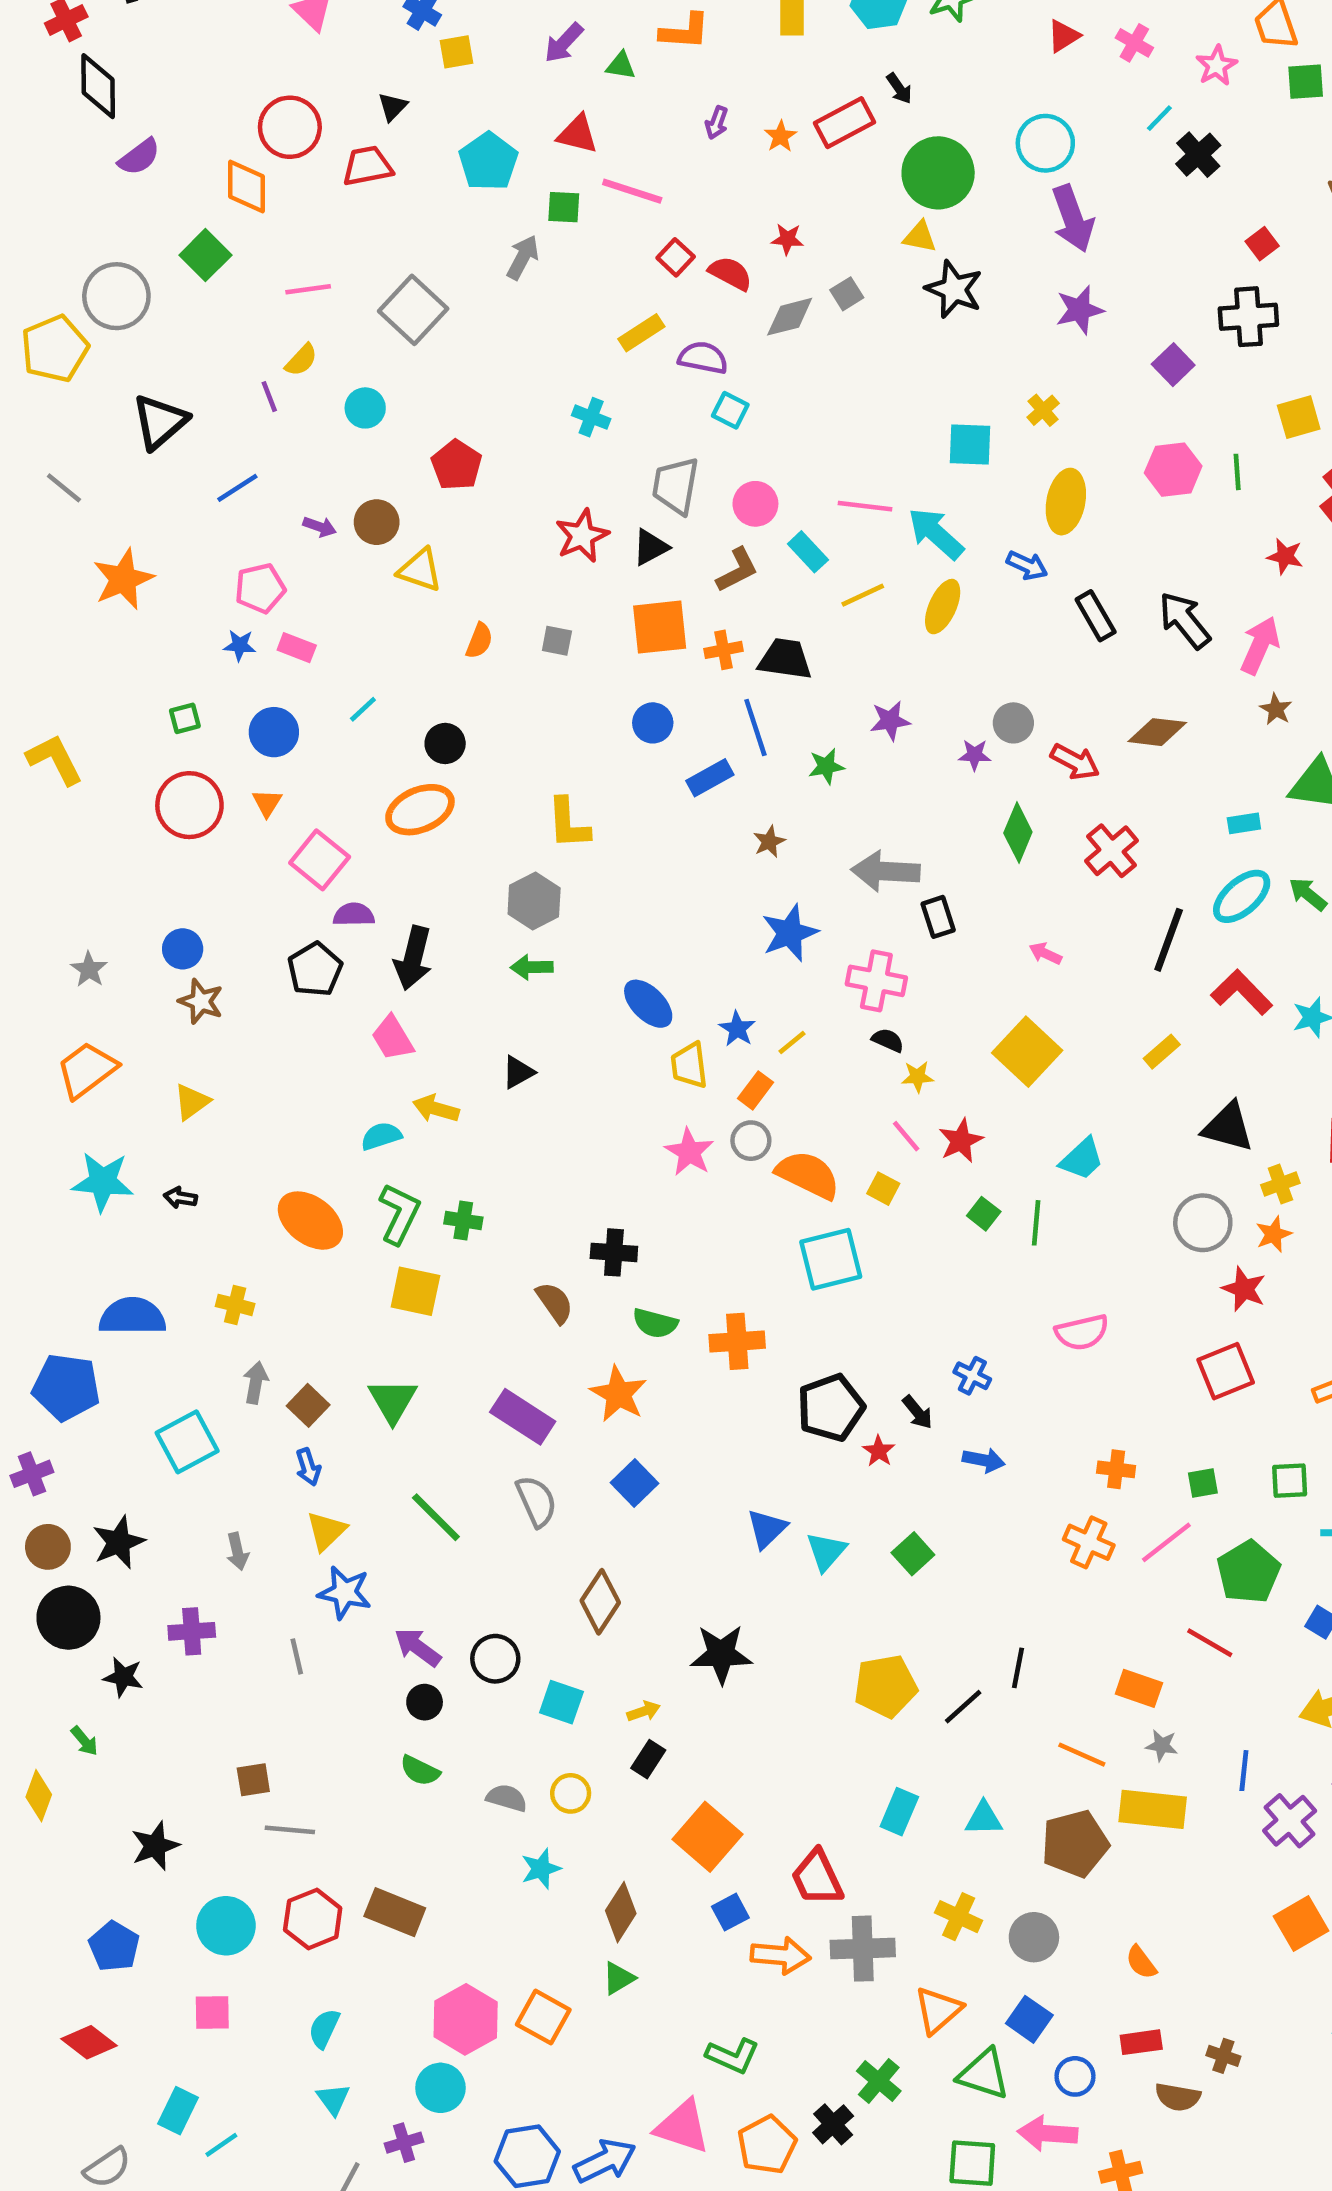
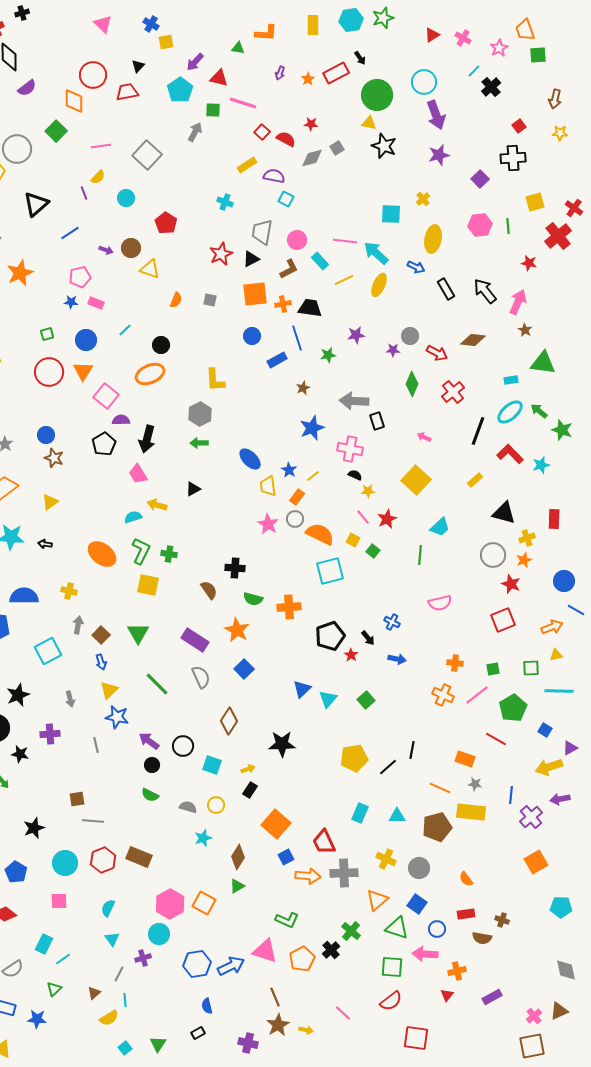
purple arrow: (564, 43) -> (195, 62), moved
orange triangle: (267, 803) -> (83, 371), size x1.5
green square: (984, 1214) -> (373, 551), moved

